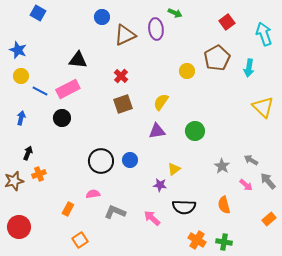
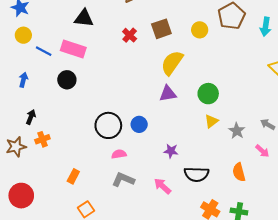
pink rectangle: (68, 89) -> (73, 49), turned 45
yellow semicircle: (161, 102) -> (172, 63), size x1.4
brown square: (123, 104) -> (161, 29), moved
yellow triangle: (174, 169) -> (211, 121), moved
pink semicircle: (93, 194) -> (119, 154), moved

